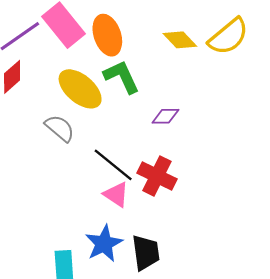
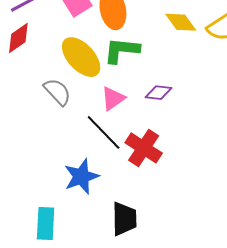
green L-shape: (122, 77) -> (122, 50), turned -66
pink triangle: (116, 195) -> (113, 99), moved, turned 44
blue star: (104, 244) -> (81, 177), moved

